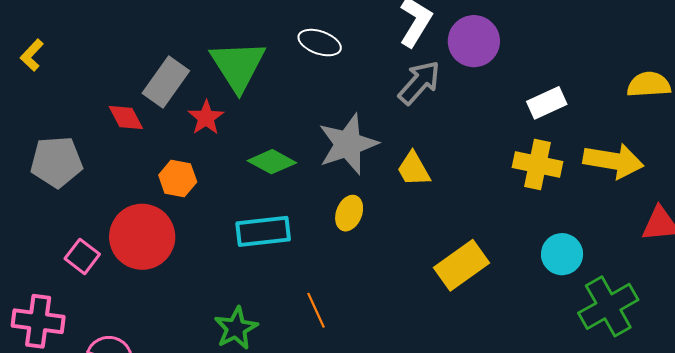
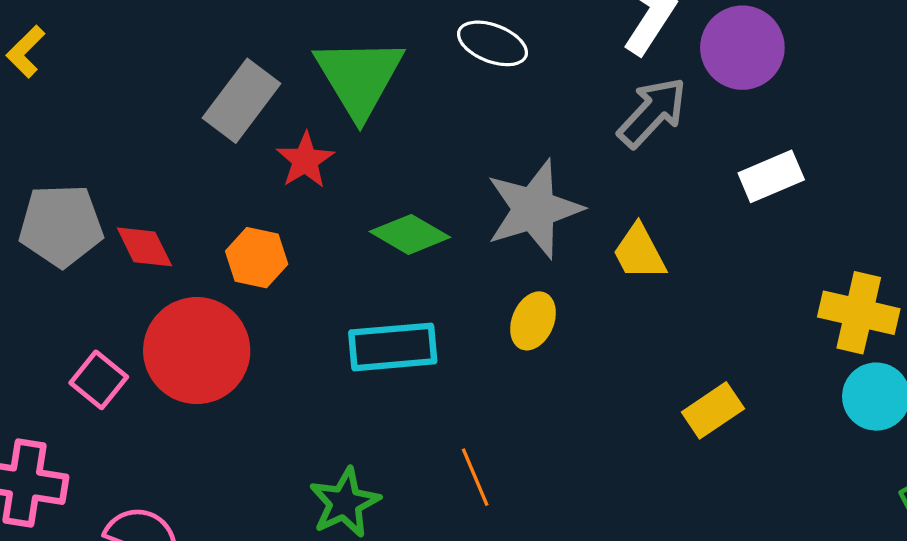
white rectangle: (547, 103) -> (771, 176), moved
red diamond: (126, 118) -> (144, 247), moved
yellow cross: (537, 164) -> (859, 313), moved
yellow rectangle: (462, 265) -> (713, 410), size x0.7

